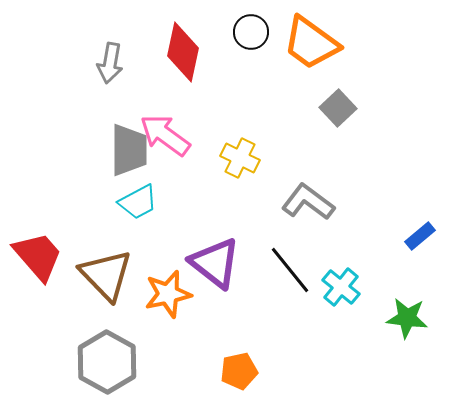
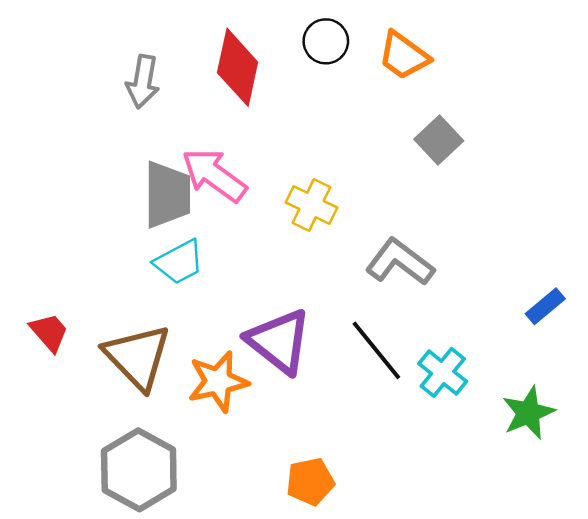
orange trapezoid: (311, 43) -> (404, 56), size x0.7
red trapezoid: (38, 256) -> (49, 332), size x0.6
green star: (407, 318) -> (528, 413), turned -30

